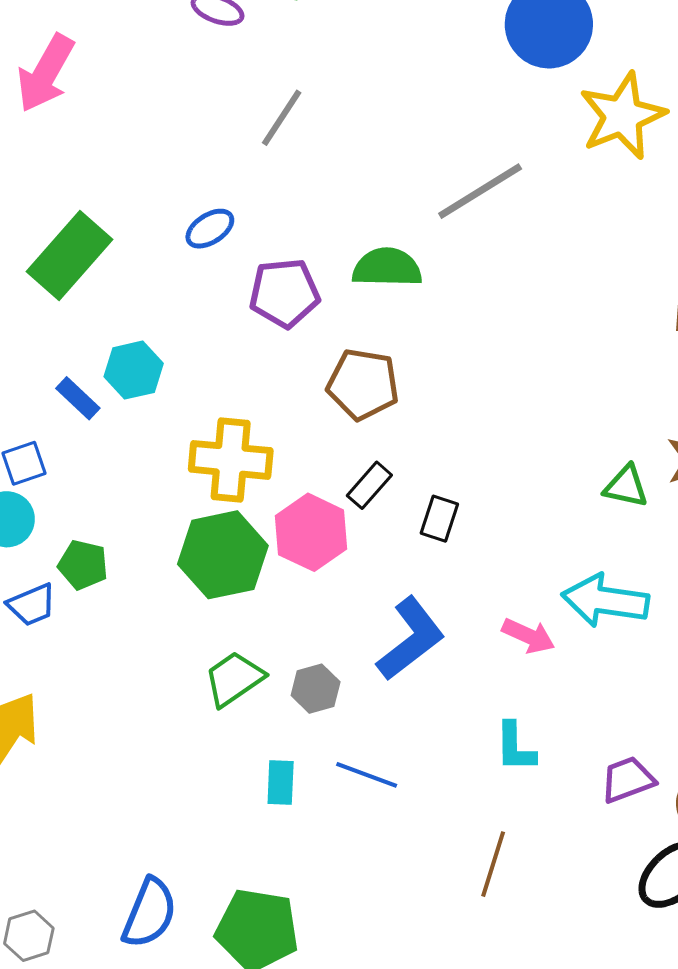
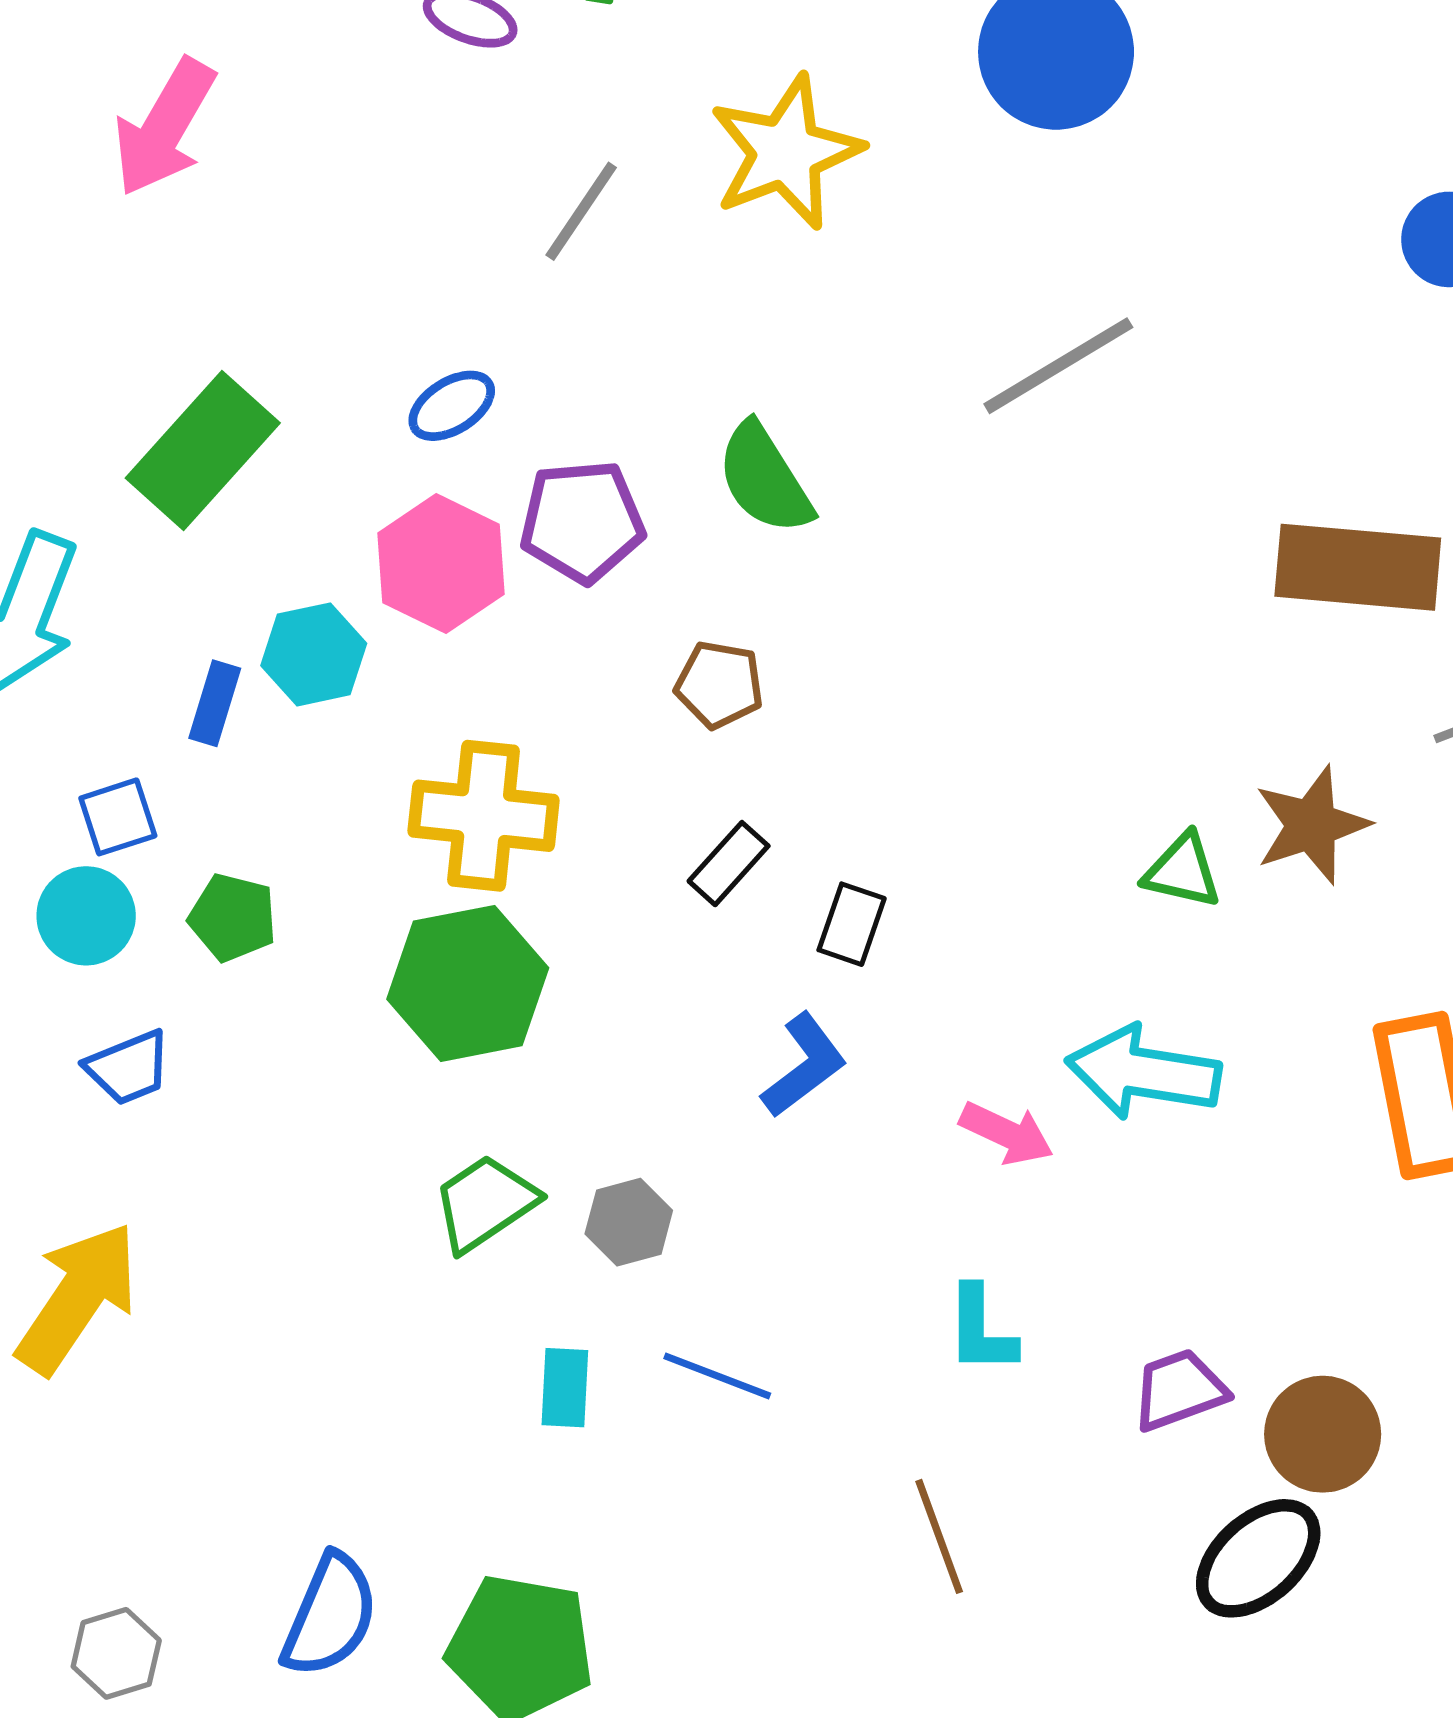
yellow star: (622, 116) -> (786, 152), moved
gray line: (480, 191) -> (1058, 366), moved
green semicircle: (387, 268) -> (764, 479), turned -124
brown pentagon: (363, 384) -> (719, 685), size x0.7
blue rectangle: (78, 398) -> (215, 703), turned 63
pink hexagon: (311, 532) -> (441, 564), moved
green pentagon: (83, 565) -> (233, 918), moved
blue L-shape: (411, 639) -> (804, 1065), moved, size x0.7
brown line: (493, 864) -> (939, 1536), turned -38

